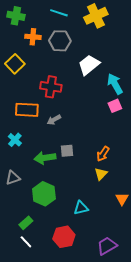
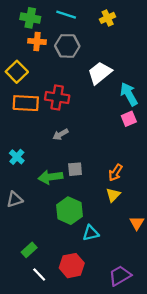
green cross: (16, 16) -> (30, 18), moved
yellow cross: (96, 16) -> (108, 18), size x0.6
orange rectangle: (27, 110) -> (26, 103), moved
green hexagon: (44, 194) -> (69, 211), moved
white line: (26, 242) -> (39, 275), moved

